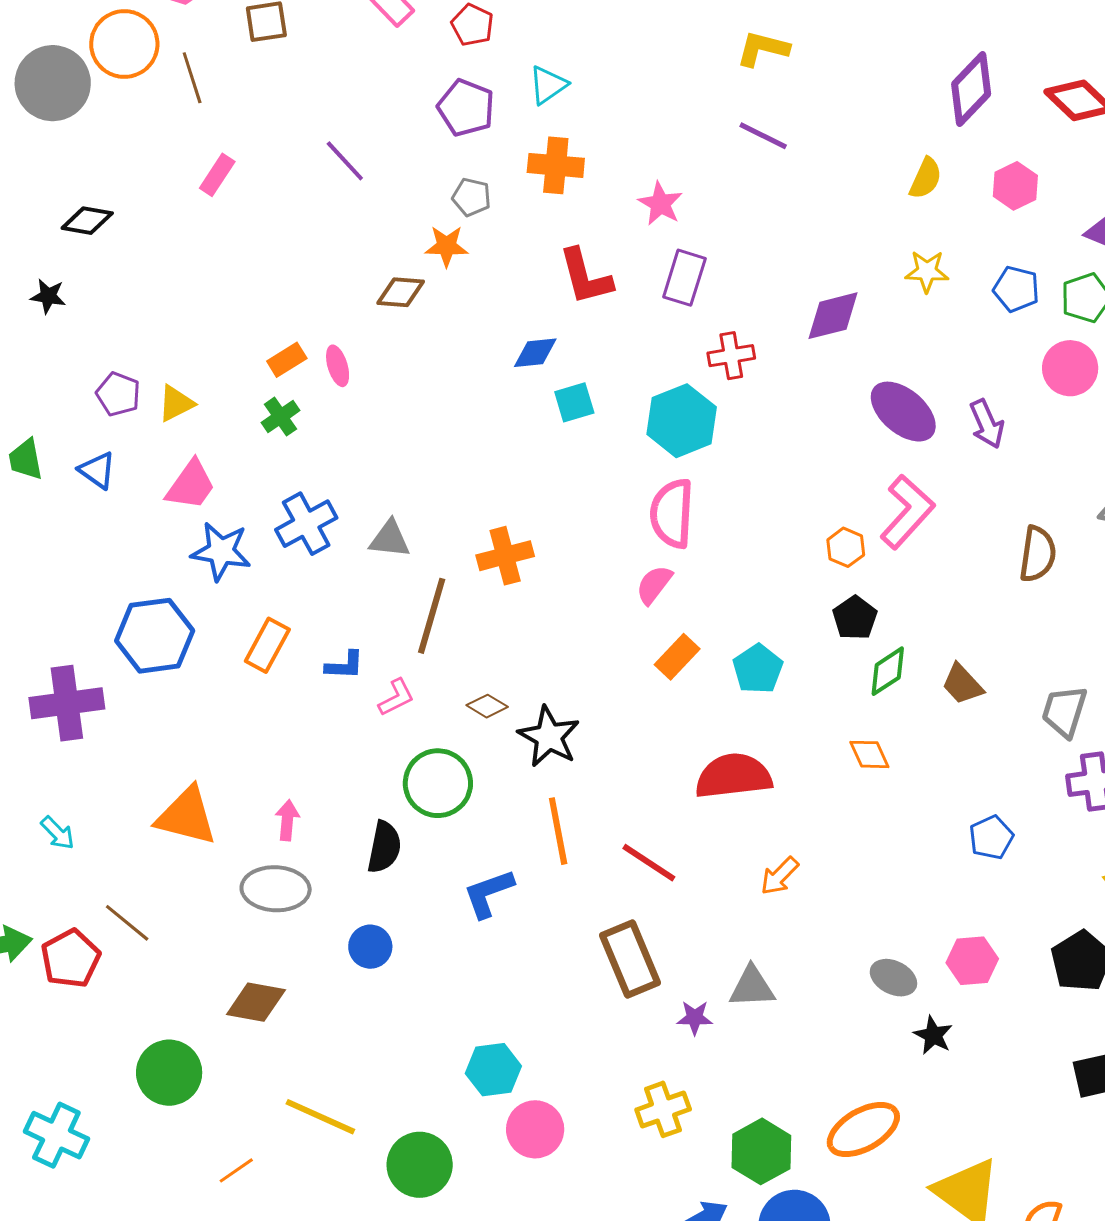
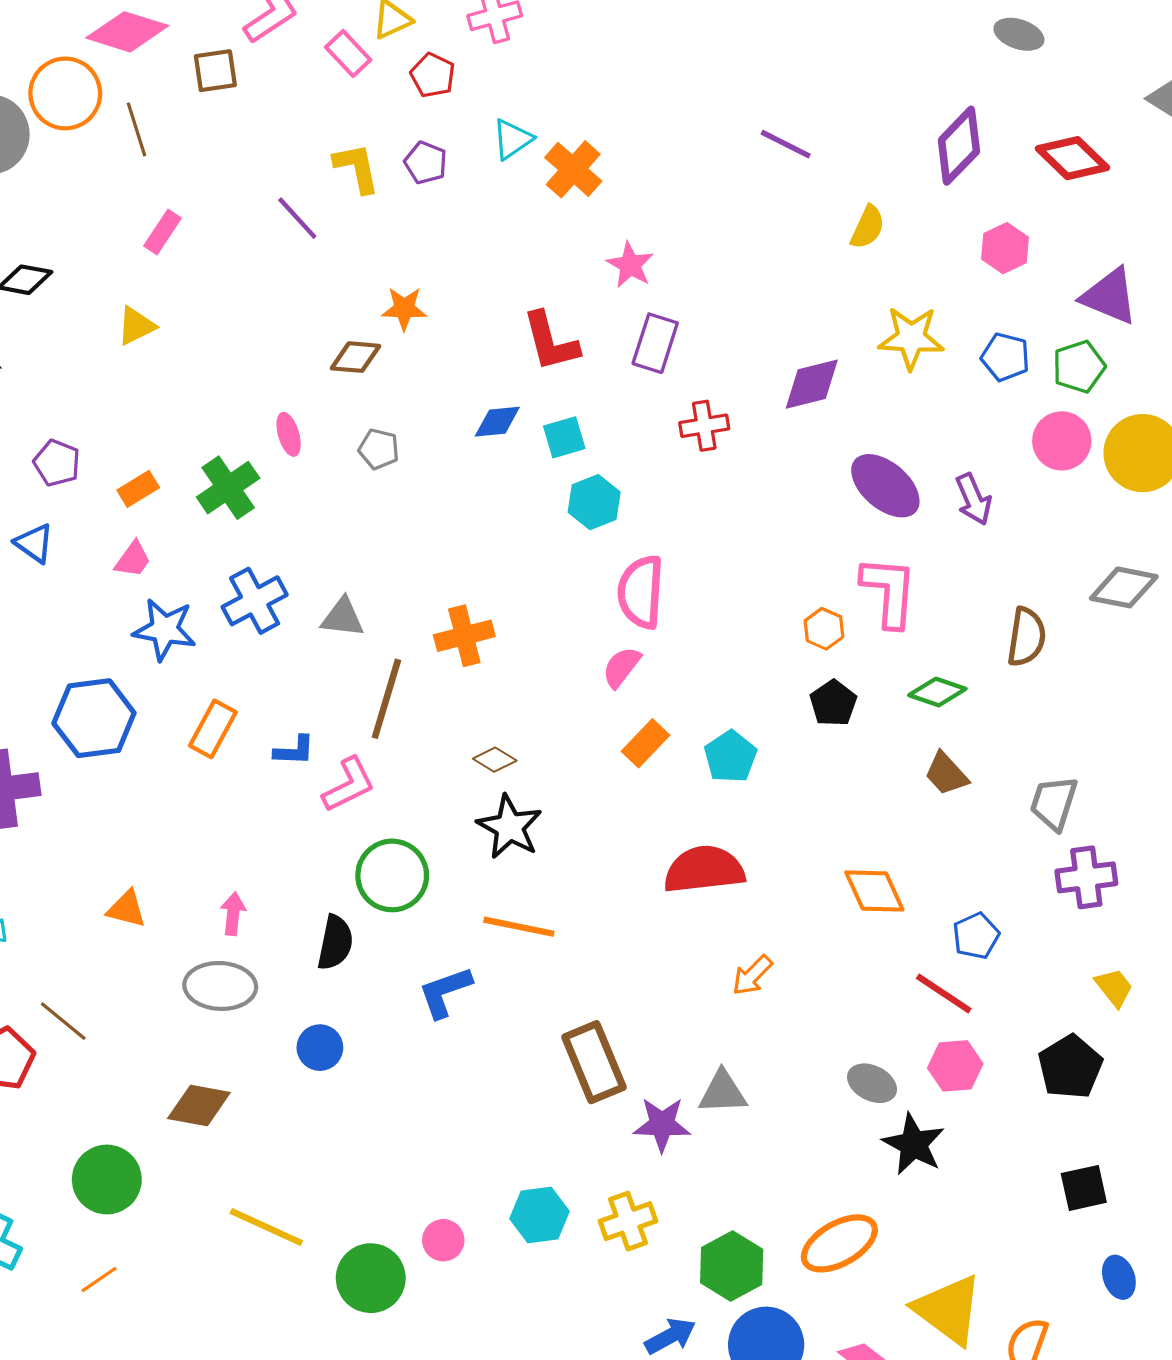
yellow L-shape: (763, 49) -> (357, 168), moved, turned 64
purple pentagon: (466, 108) -> (426, 163), size x0.7
purple line: (763, 136) -> (786, 144), moved
orange cross: (556, 165) -> (573, 169), moved, turned 36
yellow semicircle: (926, 178) -> (868, 227), moved
gray pentagon: (471, 197) -> (379, 449), moved
yellow star: (927, 271) -> (911, 338), size x1.4
orange rectangle: (287, 360) -> (138, 489), moved
cyan square: (574, 402) -> (564, 437), moved
yellow triangle: (176, 403) -> (136, 326), moved
green cross: (281, 417) -> (228, 488), size x1.5
cyan hexagon: (682, 421) -> (594, 502), moved, size x0.7
pink trapezoid: (191, 485) -> (133, 559), size x0.7
pink L-shape: (907, 512) -> (889, 592), turned -38
green diamond: (888, 671) -> (937, 692), moved, turned 52
pink L-shape: (396, 697) -> (349, 785), size x1.4
brown diamond: (487, 706) -> (495, 760), moved
orange diamond: (869, 754) -> (874, 891), moved, size x1.4
orange triangle: (186, 816) -> (126, 909), size x0.6
orange line: (558, 831) -> (519, 927), turned -68
red line: (649, 863) -> (944, 993), moved
purple star: (695, 1018) -> (662, 1124), size x1.5
black star: (933, 1035) -> (914, 1144), size x1.5
cyan hexagon: (493, 1070) -> (539, 1215), moved
pink circle: (535, 1129) -> (443, 1240), moved, size x0.7
orange line: (236, 1170) -> (99, 1280), moved

